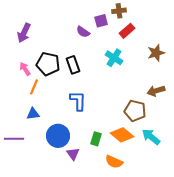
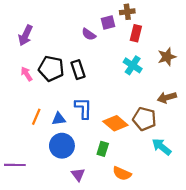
red rectangle: (127, 31) -> (136, 33), turned -35
cyan cross: (114, 58) -> (133, 65), moved
orange line: (34, 87) -> (36, 117), moved
blue triangle: (33, 114) -> (59, 119), moved
orange diamond: (122, 135) -> (115, 123), moved
purple line: (14, 139) -> (15, 165), moved
purple triangle: (73, 154) -> (78, 175), moved

